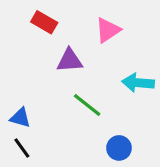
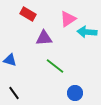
cyan arrow: (138, 83) -> (87, 32), moved
blue triangle: (20, 118) -> (10, 60), moved

